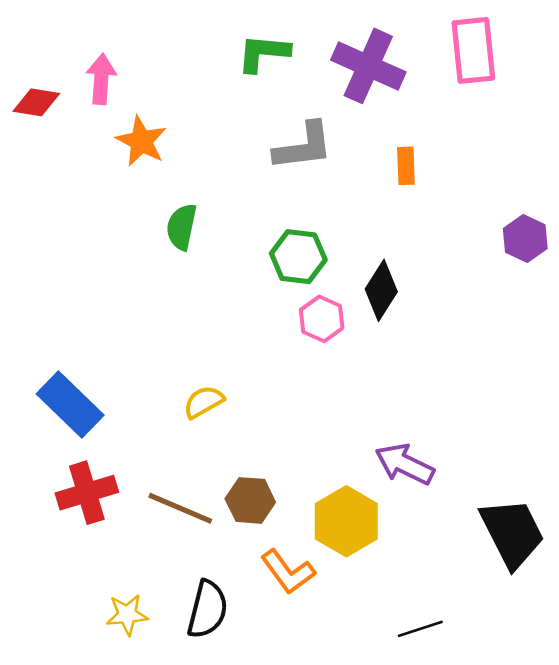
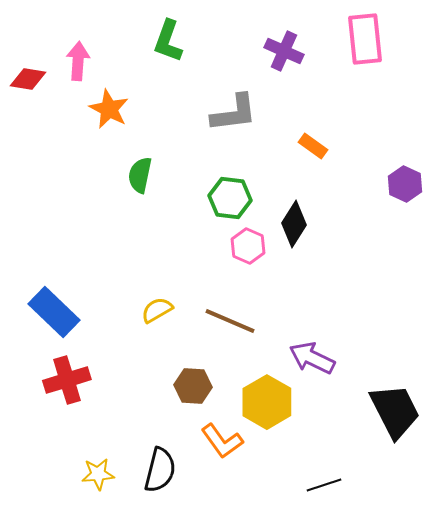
green L-shape: (263, 53) -> (168, 41), moved, turned -75
purple cross: (368, 66) -> (284, 51), size x0.7
orange rectangle: (406, 166) -> (313, 146), moved, turned -52
brown line: (180, 508) -> (230, 321), moved

